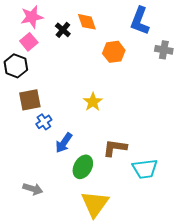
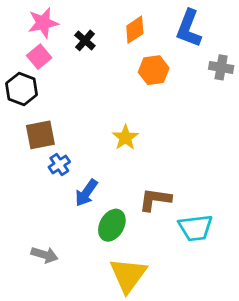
orange diamond: (87, 22) -> (135, 30), moved, turned 75

